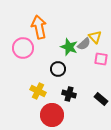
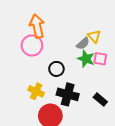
green star: (69, 47) -> (86, 59), moved
pink circle: (23, 48) -> (32, 45), moved
black cross: (69, 94) -> (68, 94), size x1.5

